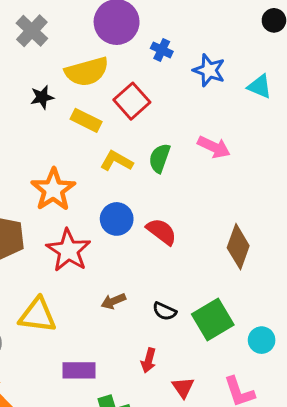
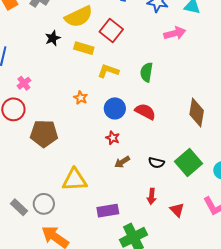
pink arrow: (214, 147) -> (175, 33), moved, turned -30
green semicircle: (160, 158) -> (146, 72), moved
orange star: (53, 190) -> (81, 98), moved, size x0.5
red star: (68, 250) -> (113, 138), moved, size x0.5

